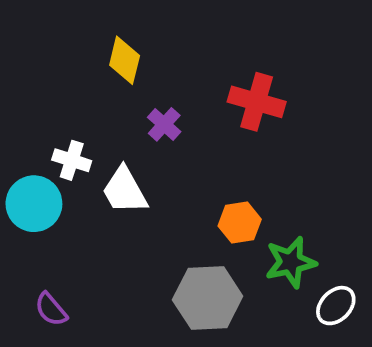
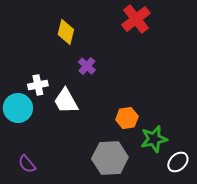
red cross: (257, 102) -> (136, 19), moved, turned 36
white cross: (72, 160) -> (38, 85), turned -30

